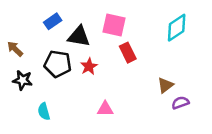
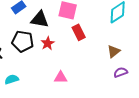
brown triangle: (165, 85) -> (114, 51), moved
cyan semicircle: (44, 111) -> (12, 79), turned 88

